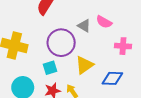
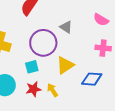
pink semicircle: (104, 22) -> (101, 20), moved

